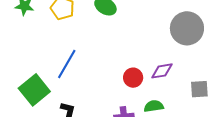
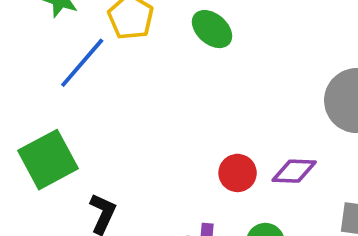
blue line: (67, 64) -> (82, 63), moved

